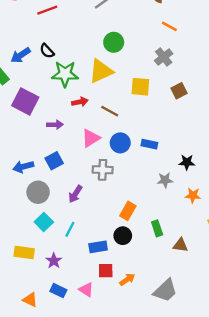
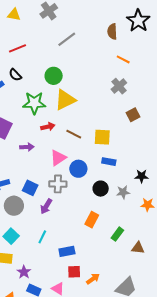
green circle: (114, 42) -> (54, 76), moved
black semicircle: (47, 51) -> (15, 75), moved
yellow square: (140, 87) -> (102, 137), moved
blue circle: (120, 143) -> (78, 169), moved
blue square: (54, 161) -> (30, 188), moved, turned -35
gray cross: (103, 170) -> (58, 184), moved
cyan square: (44, 222) -> (11, 236), moved
green rectangle: (157, 228) -> (117, 234), turned 56
black circle: (123, 236) -> (101, 189), moved
purple star: (54, 261) -> (24, 272), moved

